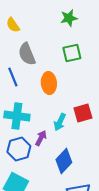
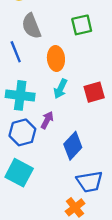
cyan arrow: (60, 122) -> (60, 89), moved

